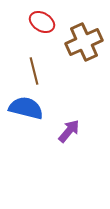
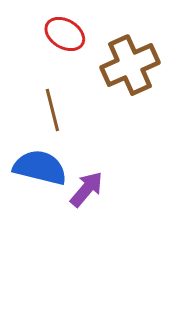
purple arrow: (69, 131) -> (87, 189), moved

